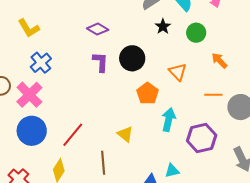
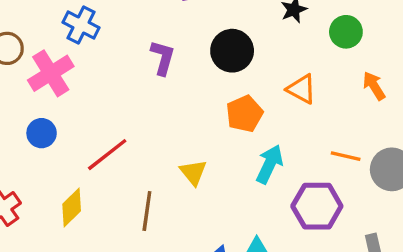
purple L-shape: (100, 62) -> (163, 58), moved
blue cross: (41, 63) -> (81, 25), turned -35
orange triangle: (178, 72) -> (302, 89), turned -30
orange line: (213, 95) -> (346, 156), moved
blue circle: (32, 131) -> (42, 133), size x0.6

